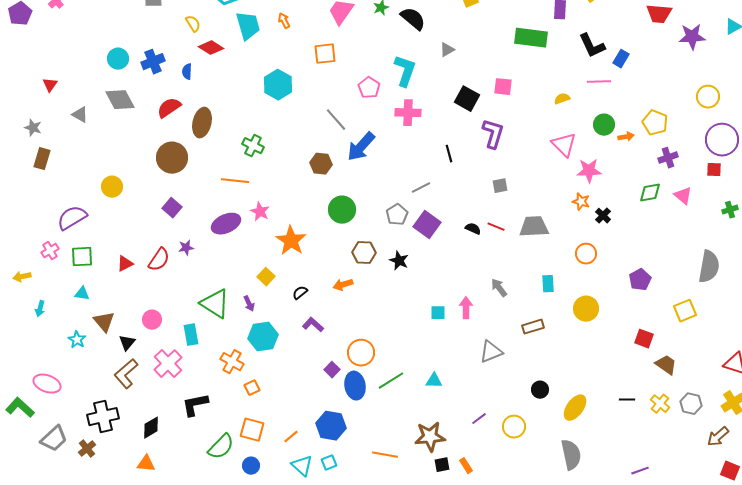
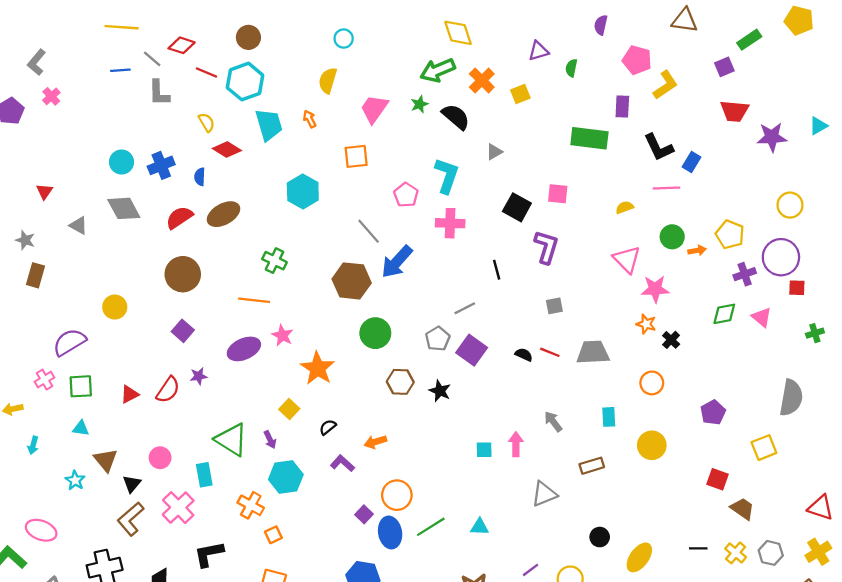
brown ellipse: (202, 123) -> (224, 214), moved, turned 48
purple circle: (722, 140) -> (781, 257), moved
brown hexagon: (321, 164) -> (352, 281), size x1.5
orange arrow: (343, 285) -> (375, 442), moved

